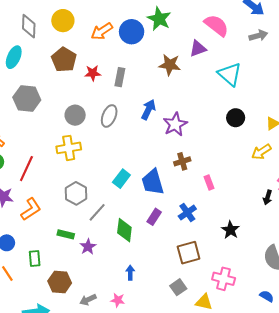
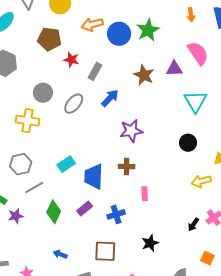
brown pentagon: (64, 60) -> (49, 39), turned 30
blue arrow: (148, 110) -> (110, 98), moved
blue arrow: (130, 273) -> (60, 254), moved, turned -88

